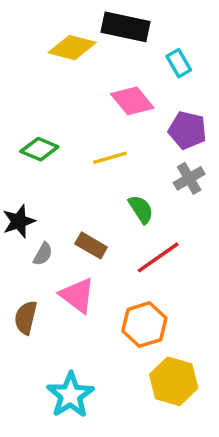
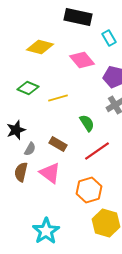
yellow diamond: (72, 48) -> (40, 47), moved
yellow line: (110, 158) -> (58, 98), moved
brown semicircle: (26, 318) -> (21, 172), moved

